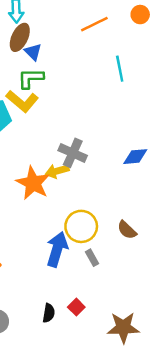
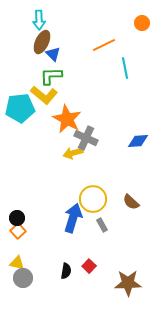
orange line: (94, 24) -> (104, 45), moved
orange star: (33, 183) -> (67, 119), moved

